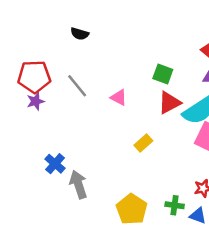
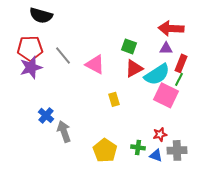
black semicircle: (80, 34) -> (41, 15), moved, size x1.6
pink triangle: (119, 97) -> (95, 64), size x1.5
purple star: (36, 101) -> (31, 67), size x1.6
yellow rectangle: (143, 143) -> (114, 99), turned -64

